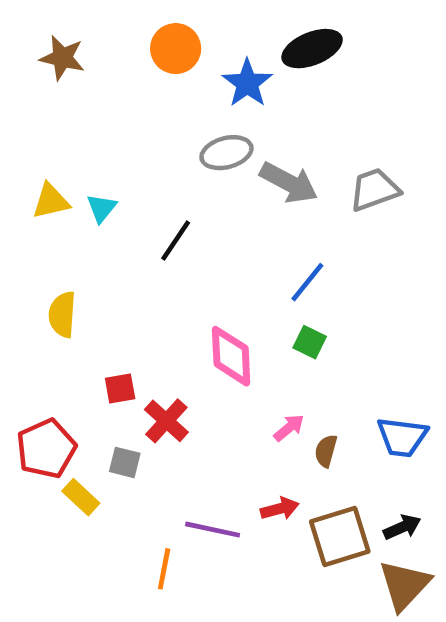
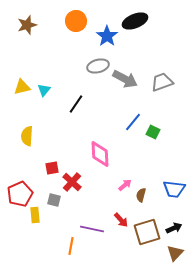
brown star: (62, 58) -> (27, 25), turned -30
green square: (310, 342) -> (153, 132), moved
yellow rectangle: (81, 497) -> (35, 215), turned 42
red arrow: (280, 509) -> (121, 220), turned 63
brown triangle: (405, 585) -> (175, 253), size x0.7

